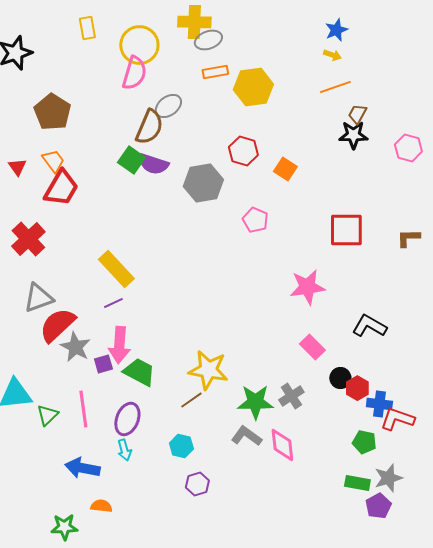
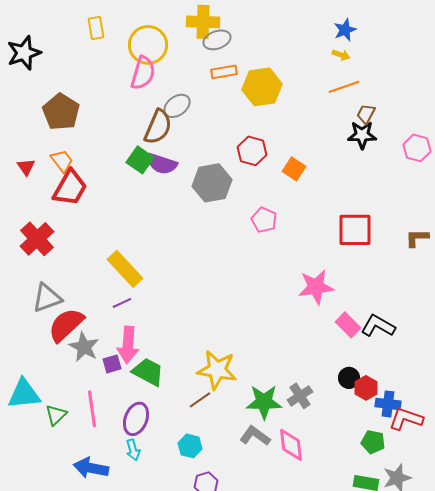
pink rectangle: (312, 347) -> (348, 325), moved

